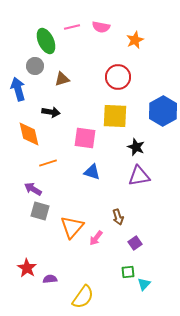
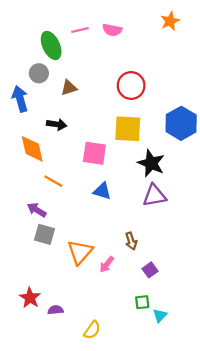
orange star: (135, 40) -> (170, 21), moved
black star: (136, 147) -> (151, 163), size x1.4
orange line: (48, 163) -> (53, 181), turned 48
yellow semicircle: (83, 297) -> (92, 330), size x0.7

